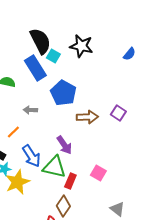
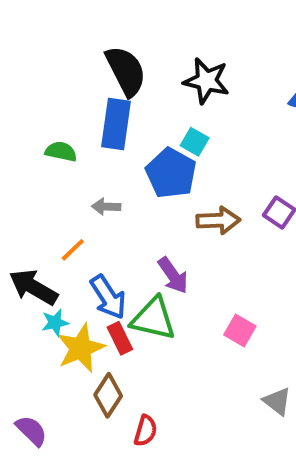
cyan square: (53, 56) -> (195, 142), moved
blue rectangle: (35, 68) -> (116, 124), turned 40
red rectangle: (70, 181) -> (120, 338), moved, turned -49
brown diamond: (63, 206) -> (108, 395), moved

